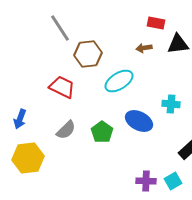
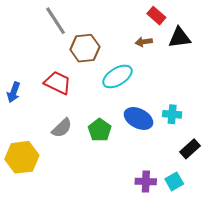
red rectangle: (156, 23) -> (156, 16), turned 30
cyan cross: (171, 104) -> (172, 114), moved
blue arrow: (20, 119) -> (14, 92), moved

